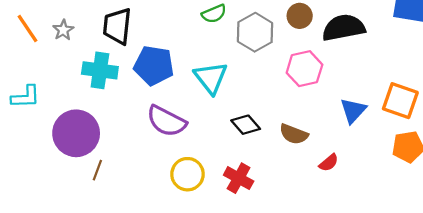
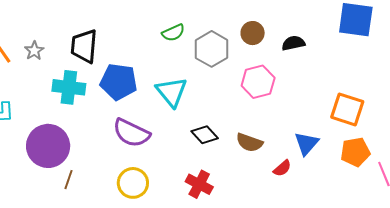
black semicircle: (344, 28) -> (293, 43), size x0.6
blue triangle: (353, 111) -> (307, 143), moved
yellow circle: (187, 174) -> (133, 183), moved

